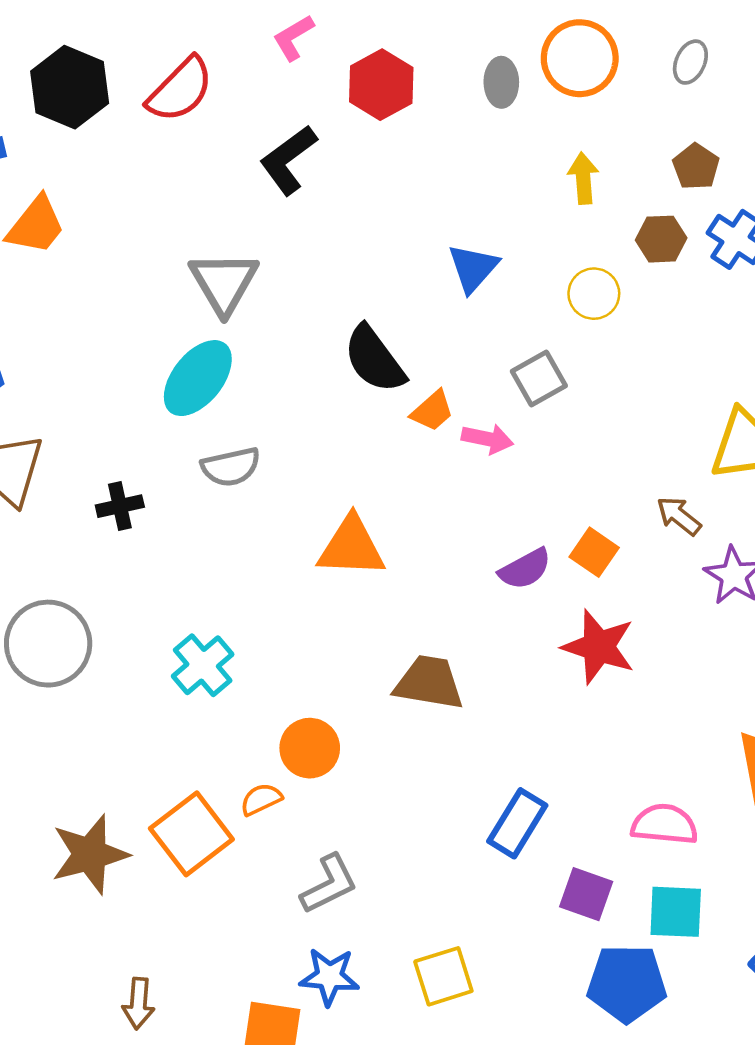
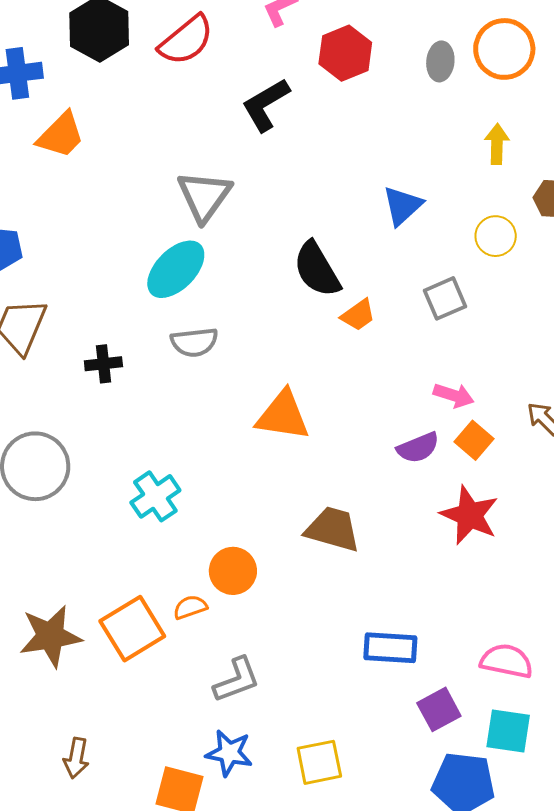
pink arrow: (487, 439) -> (454, 395), moved
blue rectangle: (517, 823) -> (390, 648), turned 56
purple square: (586, 894) -> (439, 709), turned 36

